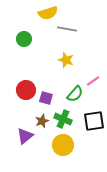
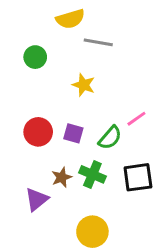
yellow star: (66, 60) -> (84, 85), moved
purple square: (46, 98) -> (73, 133), moved
yellow circle: (63, 145) -> (92, 232), moved

